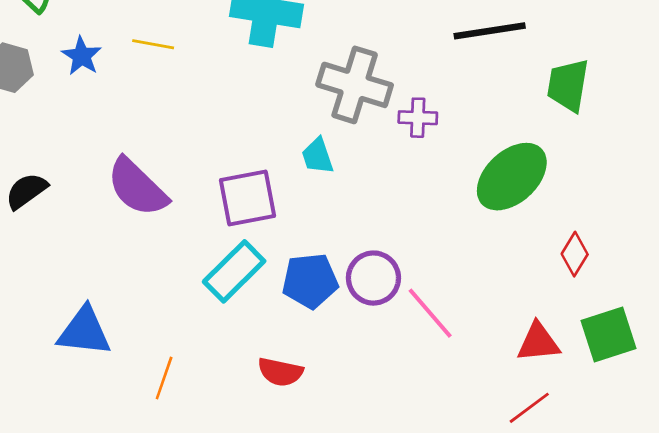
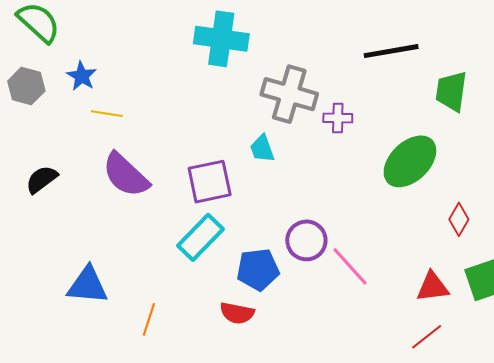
yellow line: (153, 44) -> (107, 114), moved
blue pentagon: (310, 281) -> (258, 270), moved

